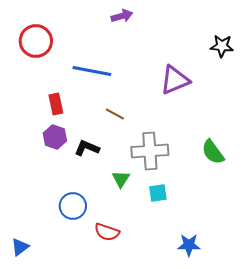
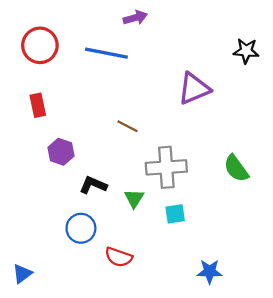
blue line: (92, 71) -> (106, 53), moved
red rectangle: (56, 104) -> (38, 105), moved
black L-shape: (87, 148) -> (93, 185), moved

